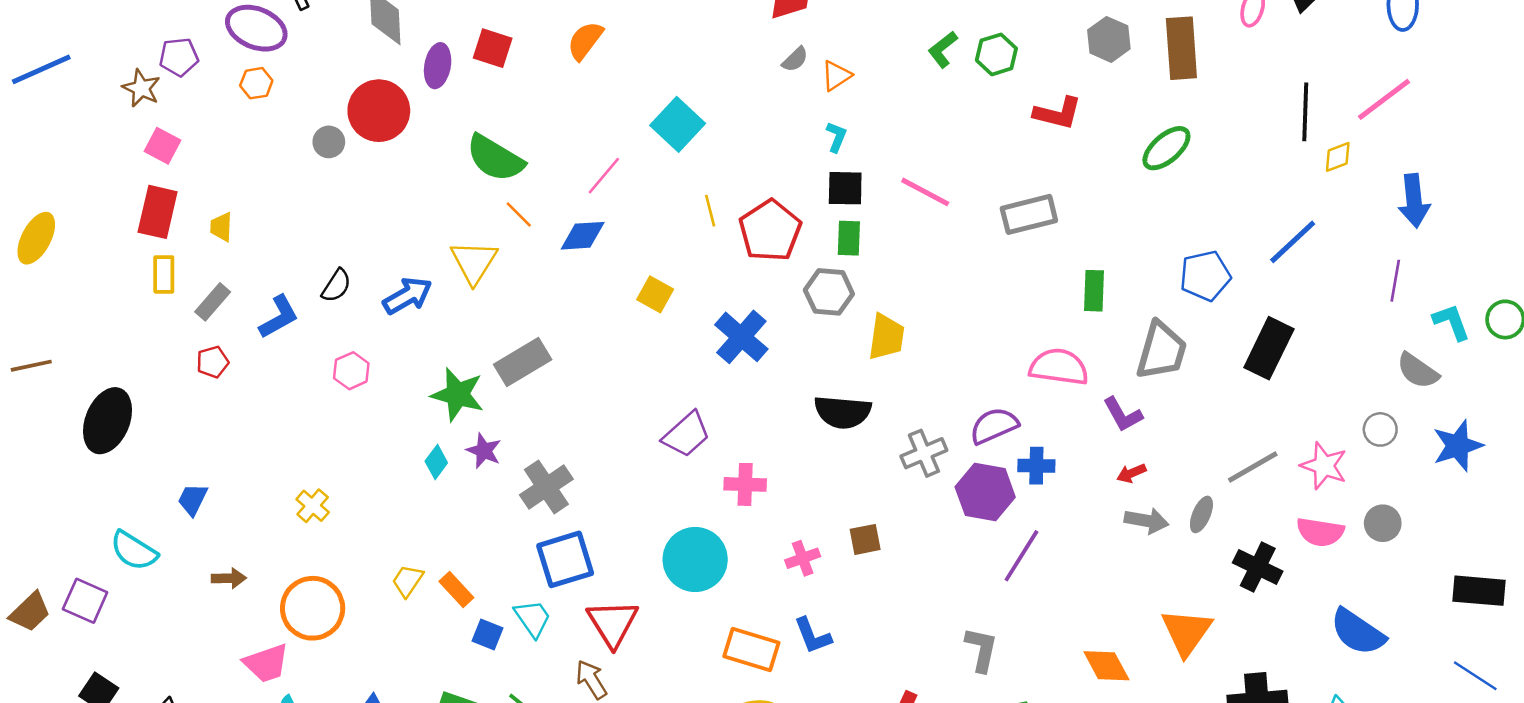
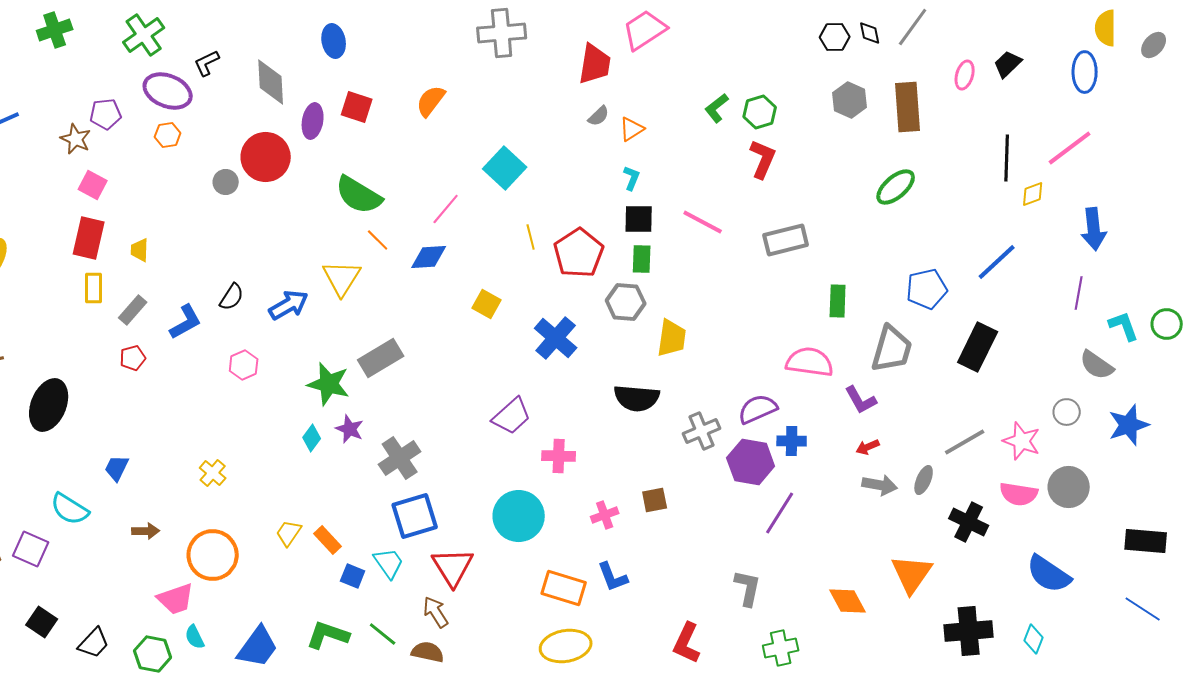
red L-shape: (1058, 113) -> (763, 159), moved, turned -81
gray circle: (1383, 523) -> (1069, 487), size x1.4

